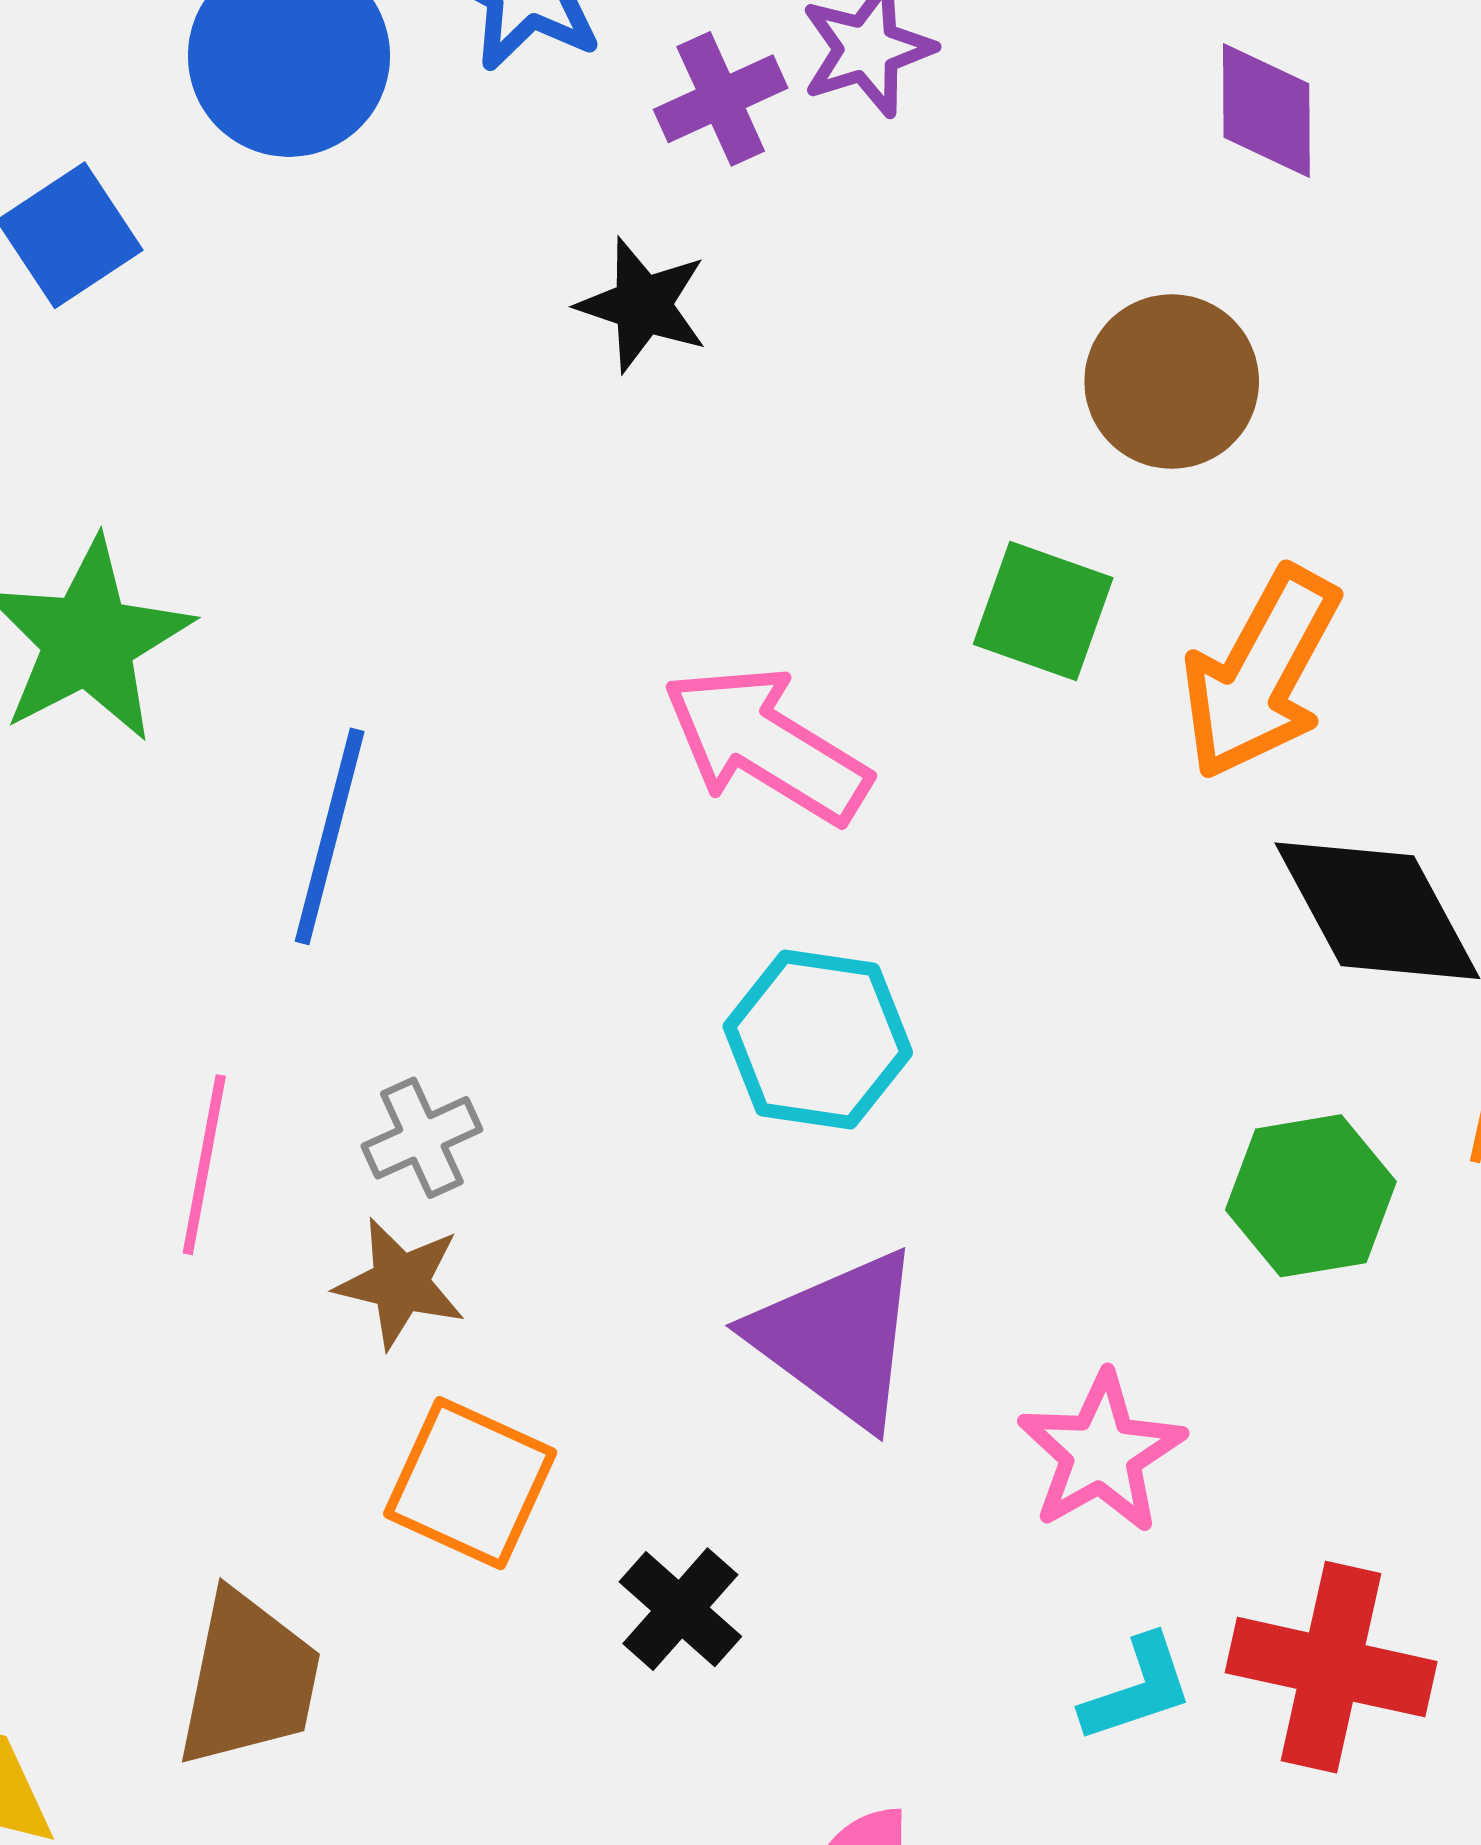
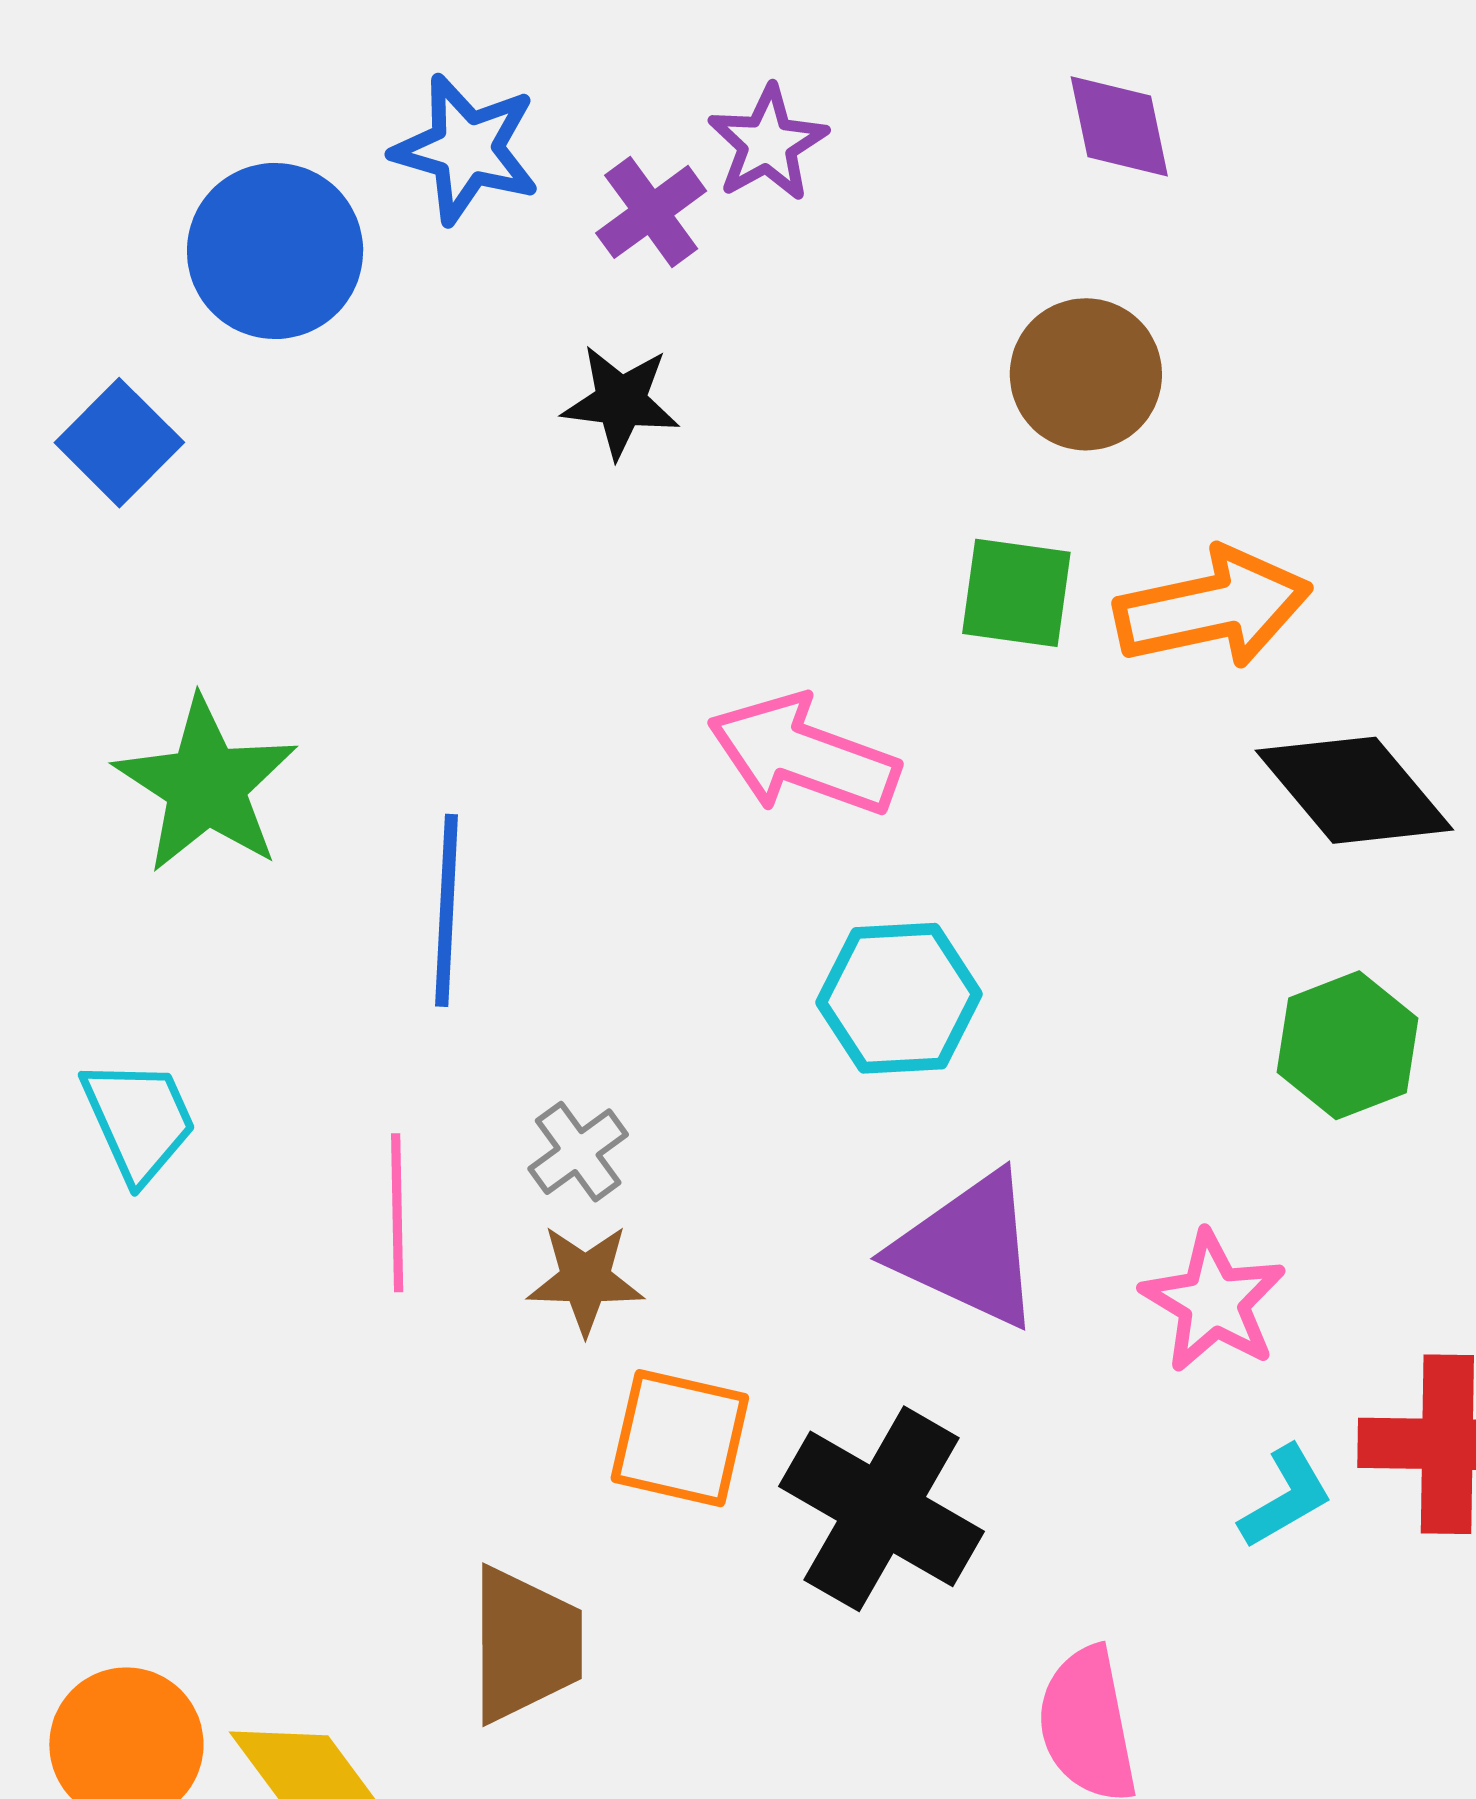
orange arrow: (1261, 673) -> (1213, 608), turned -119
black cross: (680, 1609) -> (882, 1509), size x1.8

